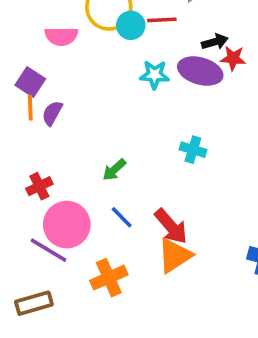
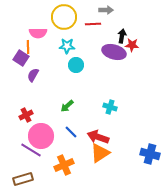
cyan circle: (131, 25) -> (76, 65), moved
black arrow: (215, 42) -> (122, 36), turned -64
cyan star: (155, 75) -> (67, 46), moved
orange line: (30, 108) -> (28, 47), moved
cyan cross: (193, 150) -> (110, 107), moved
red arrow: (171, 226) -> (98, 137), turned 150

